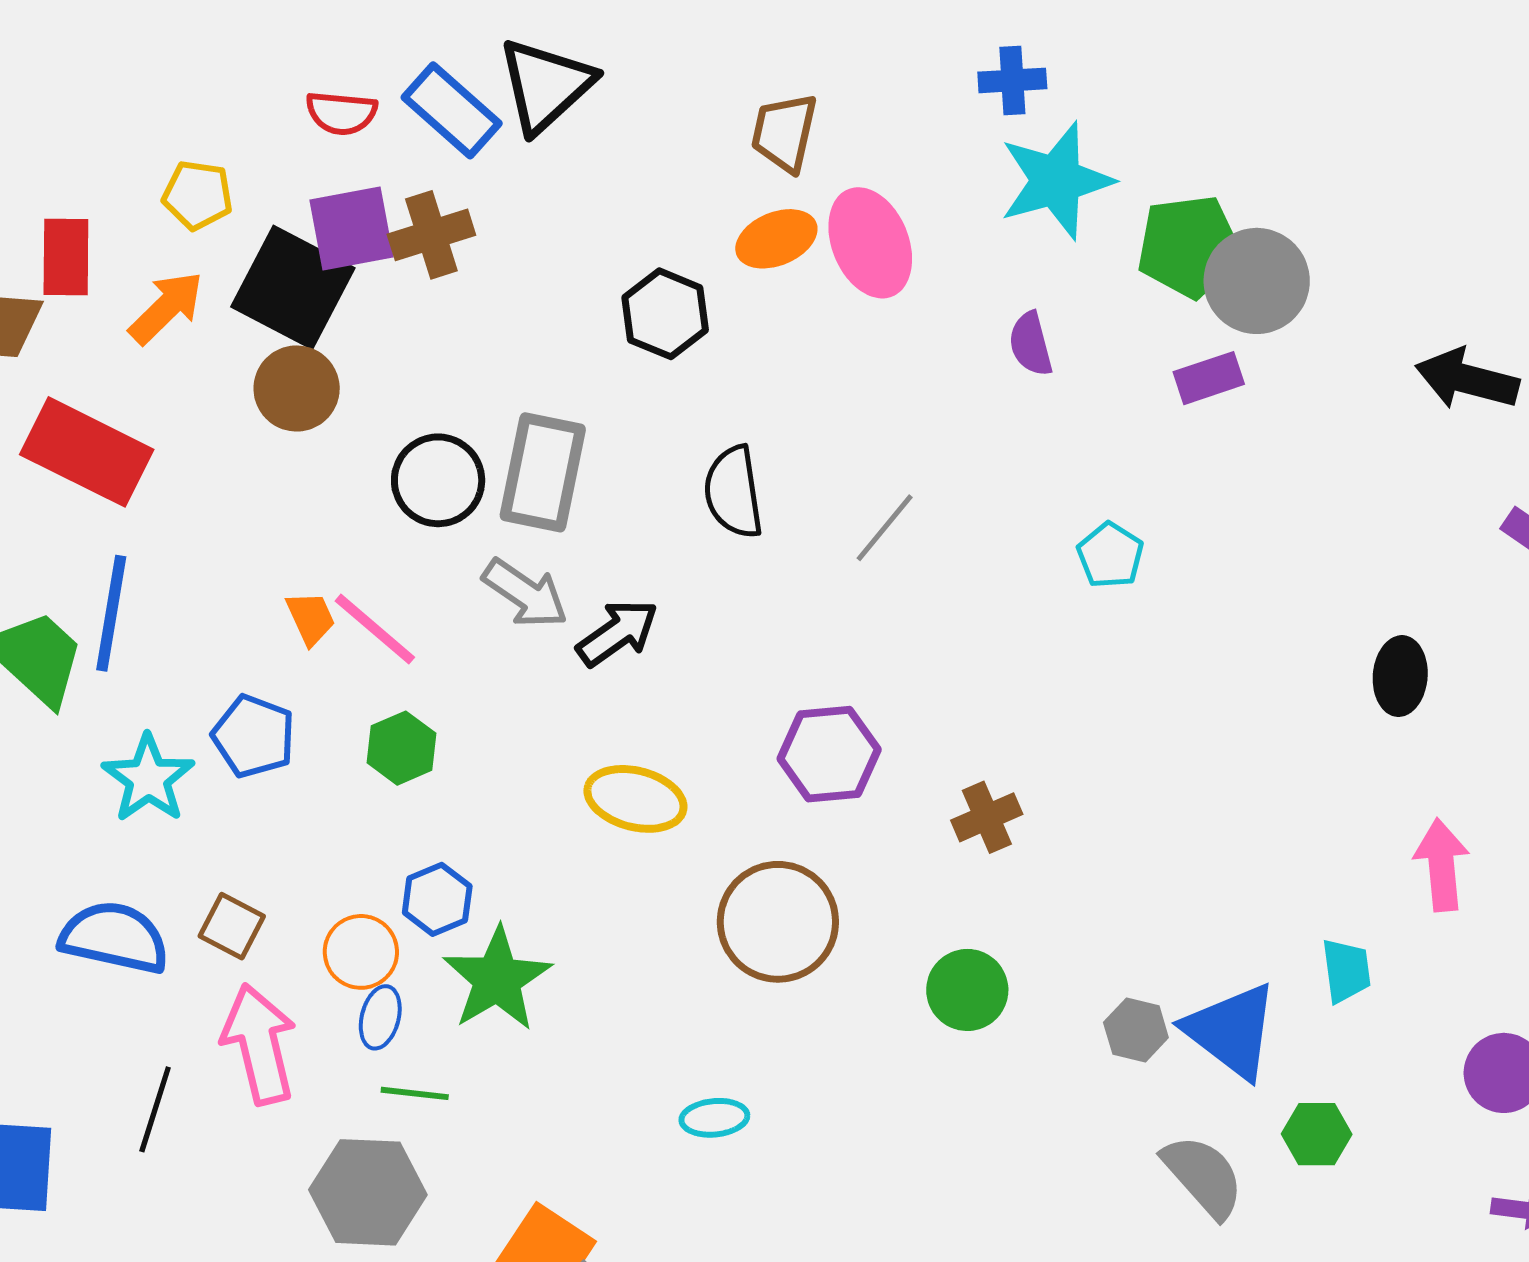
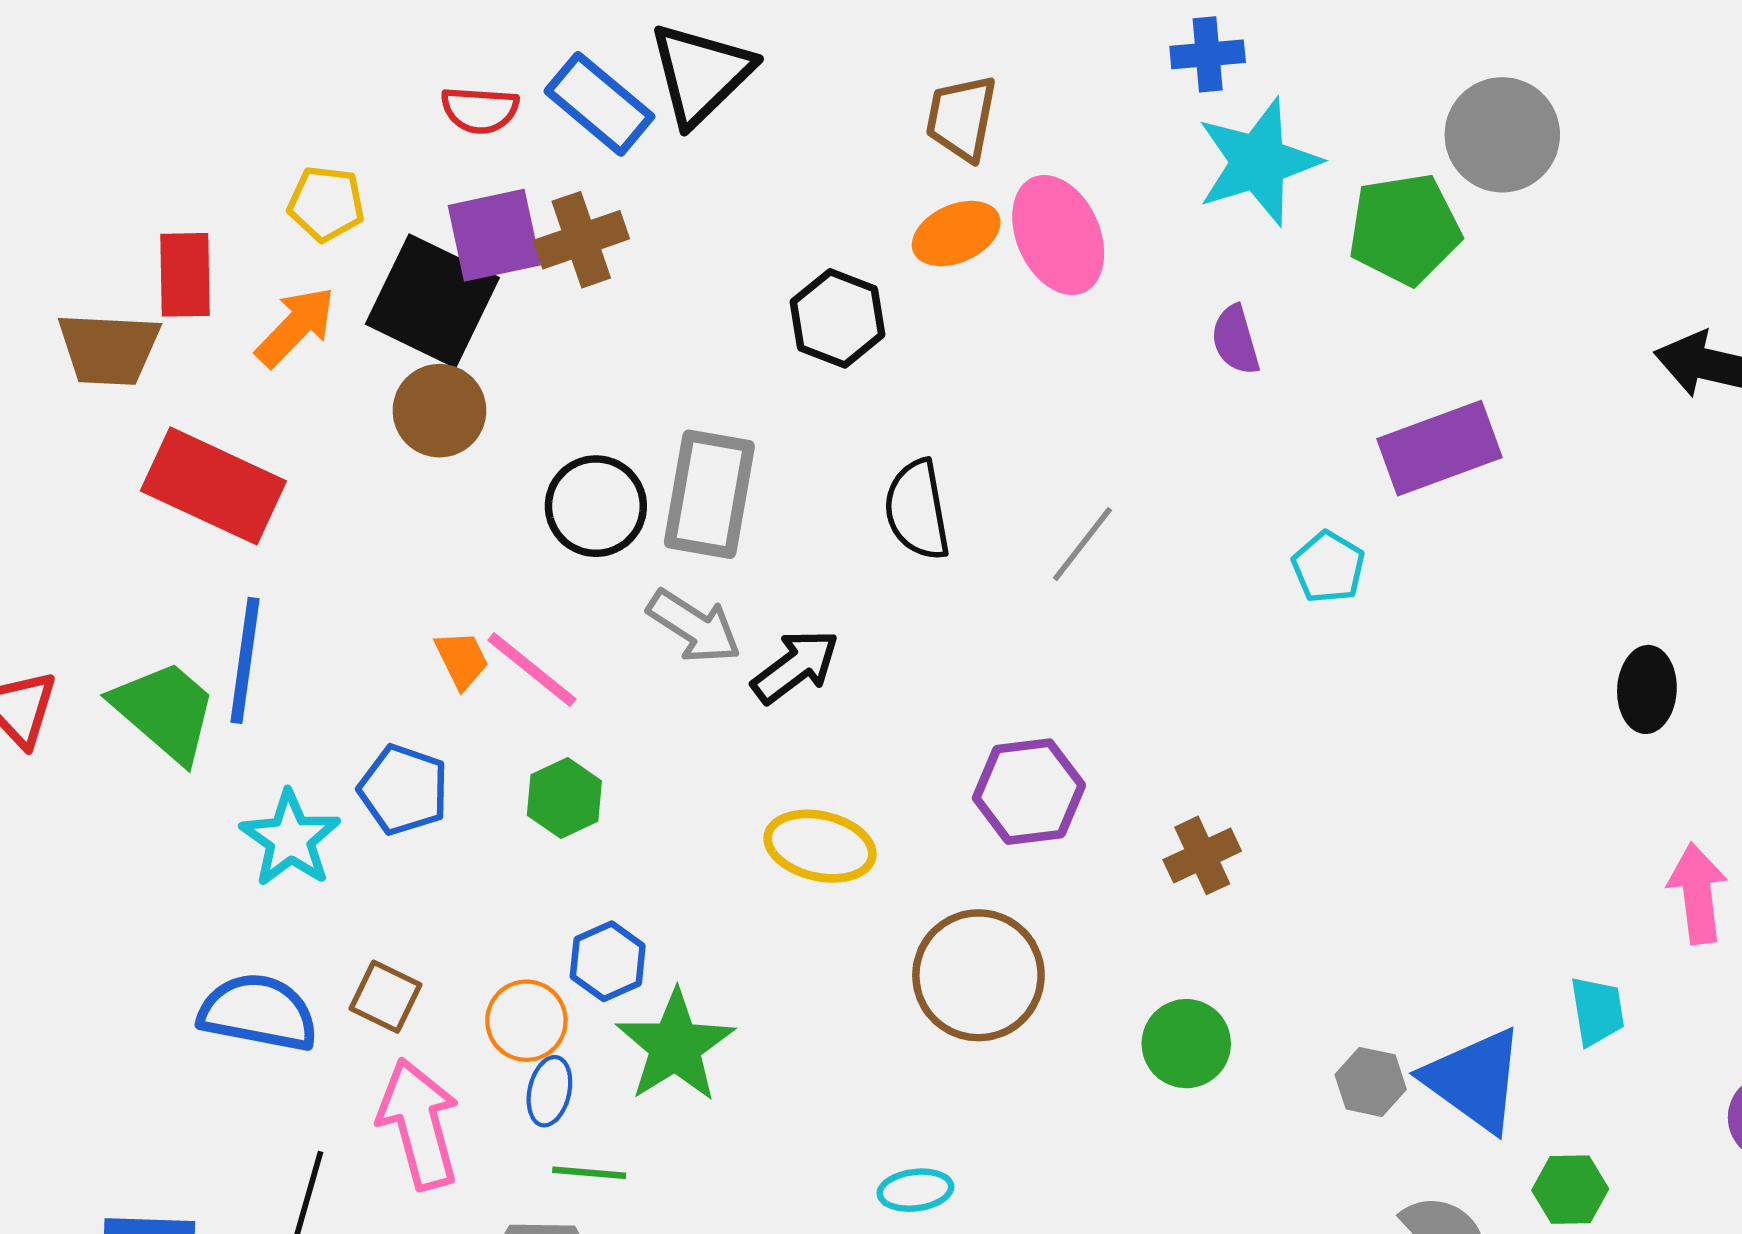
gray circle: (1257, 281) -> (1502, 135), moved
purple rectangle: (1209, 378) -> (1439, 448), moved, size x1.6

